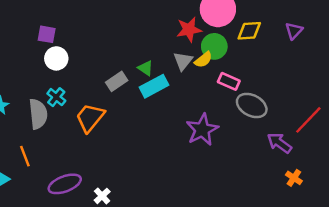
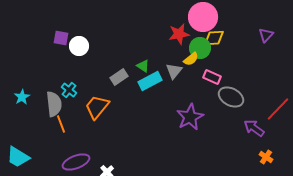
yellow diamond: (249, 31) -> (214, 38), moved
white circle: (56, 58) -> (79, 46), moved
gray triangle: (183, 61) -> (174, 71), moved
orange line: (25, 156) -> (61, 124), moved

